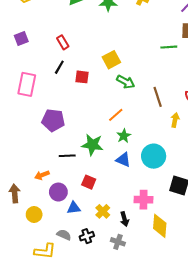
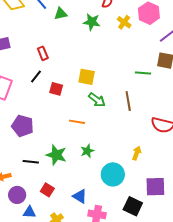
yellow square: (111, 60) -> (87, 77), turned 30
brown line: (158, 97) -> (128, 101), moved
orange line: (116, 115) -> (77, 122), moved, turned 42
yellow arrow: (175, 120) -> (137, 153), moved
blue triangle: (123, 160) -> (80, 196), moved

